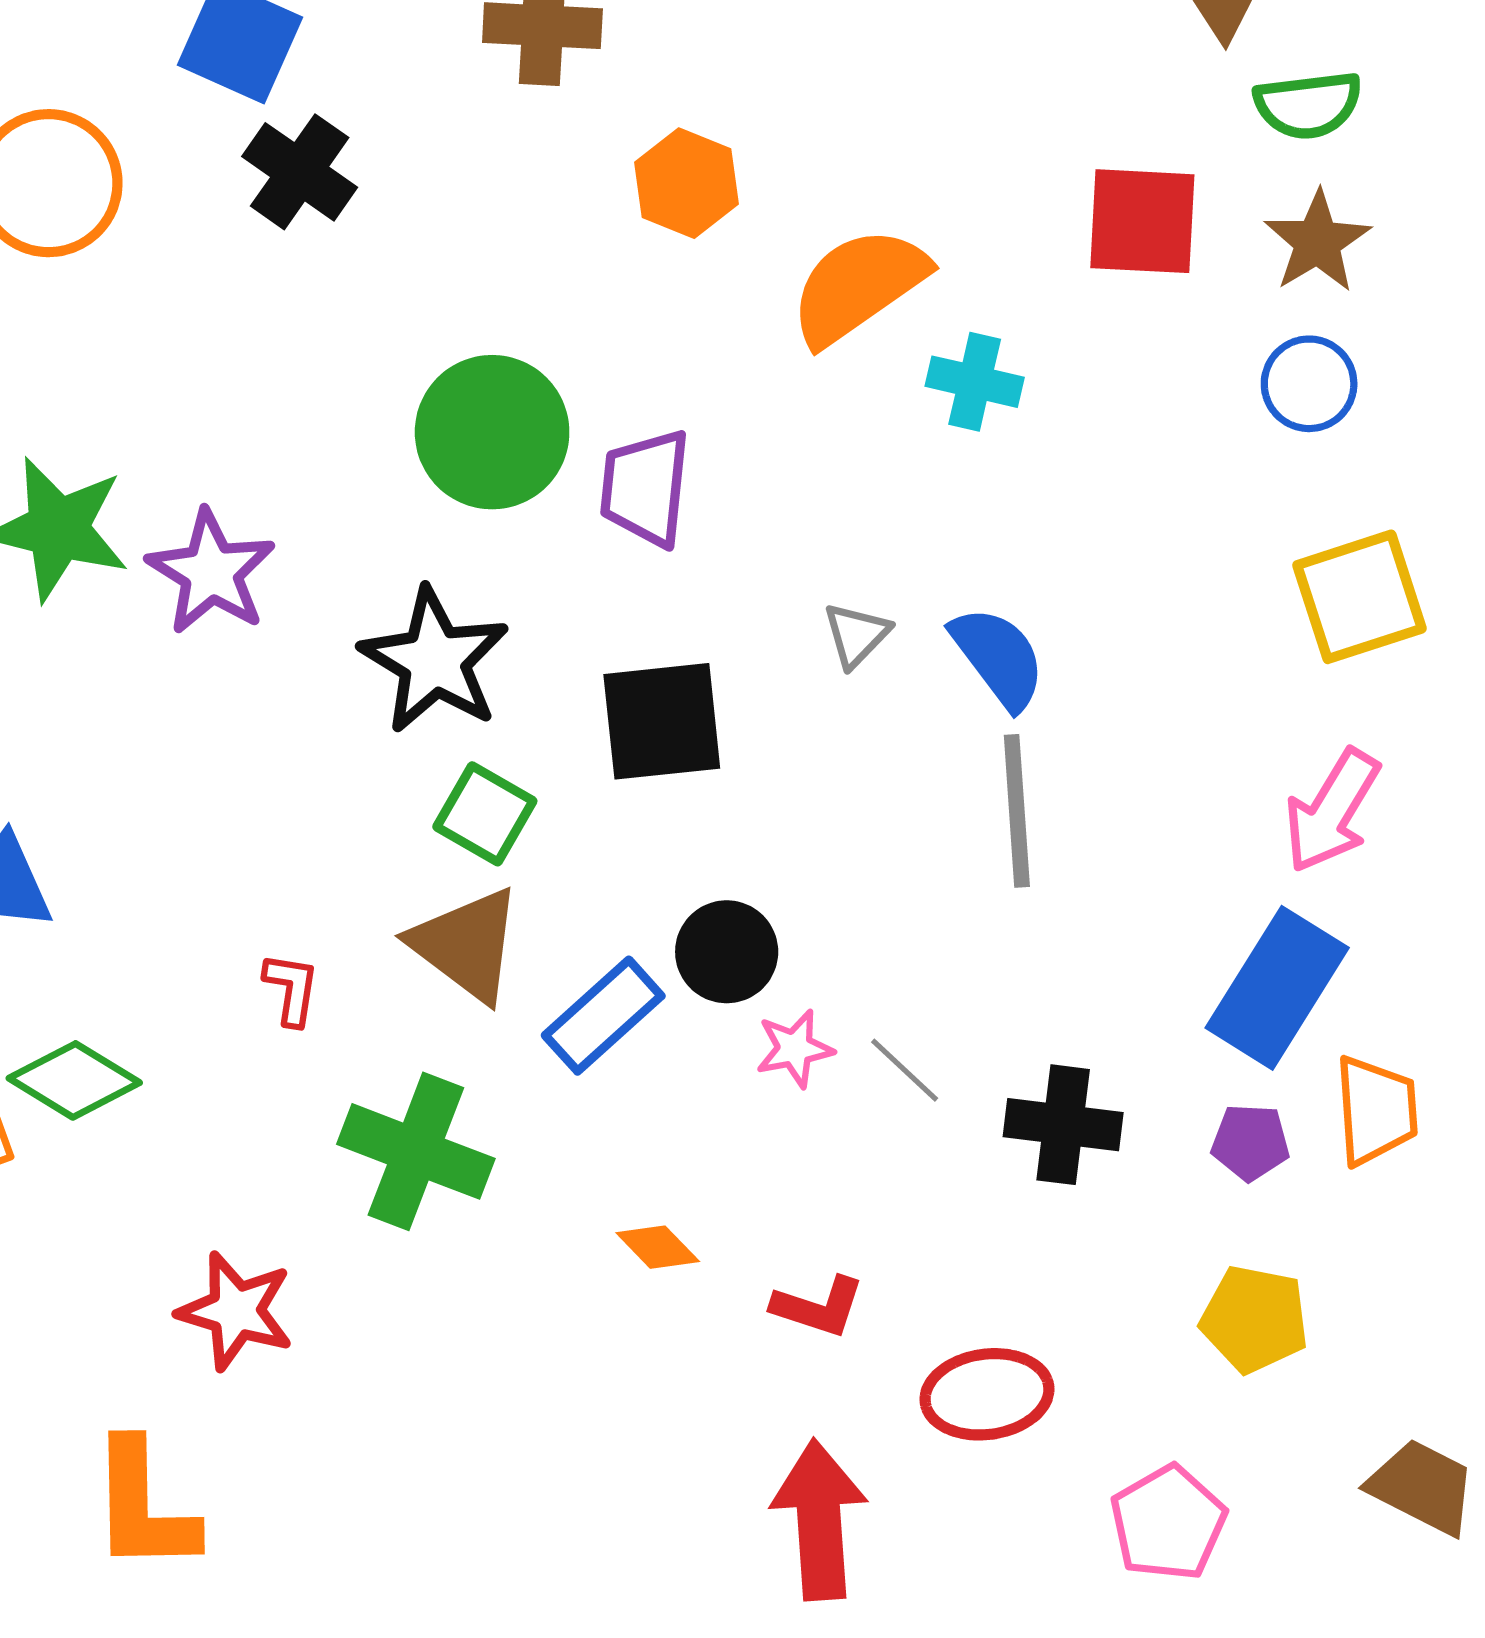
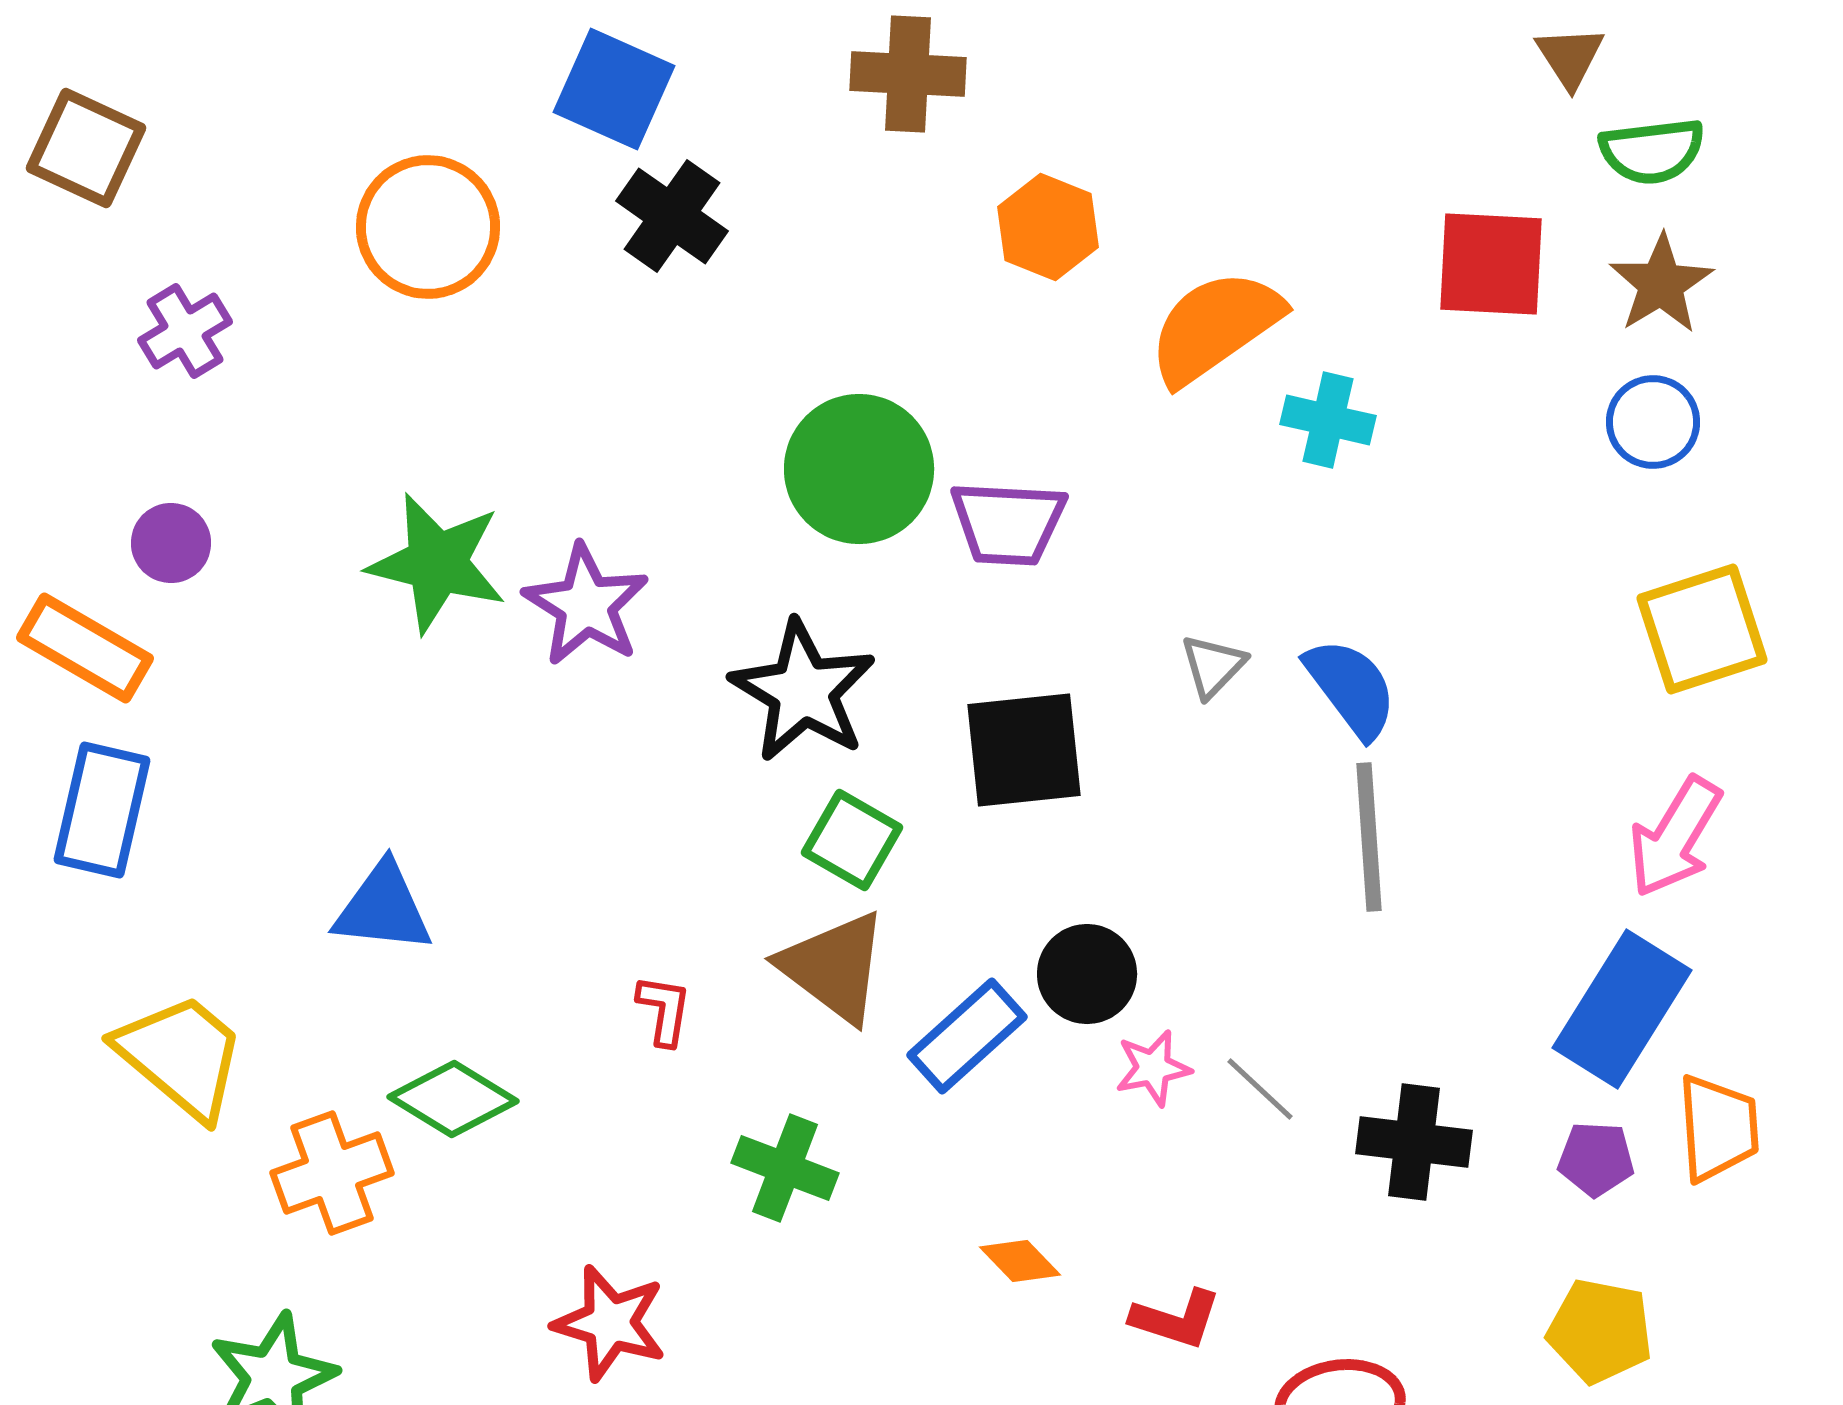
purple trapezoid: (645, 488) -> (1008, 523), turned -93
green cross: (416, 1151) -> (785, 1168), size x0.7

